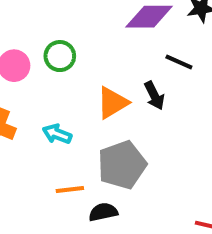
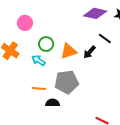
green circle: (60, 56) -> (46, 44), moved
black arrow: (154, 96) -> (89, 52), turned 56

